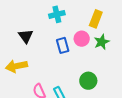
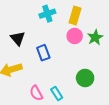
yellow rectangle: (96, 19) -> (75, 16), moved
blue rectangle: (63, 45) -> (43, 53), moved

